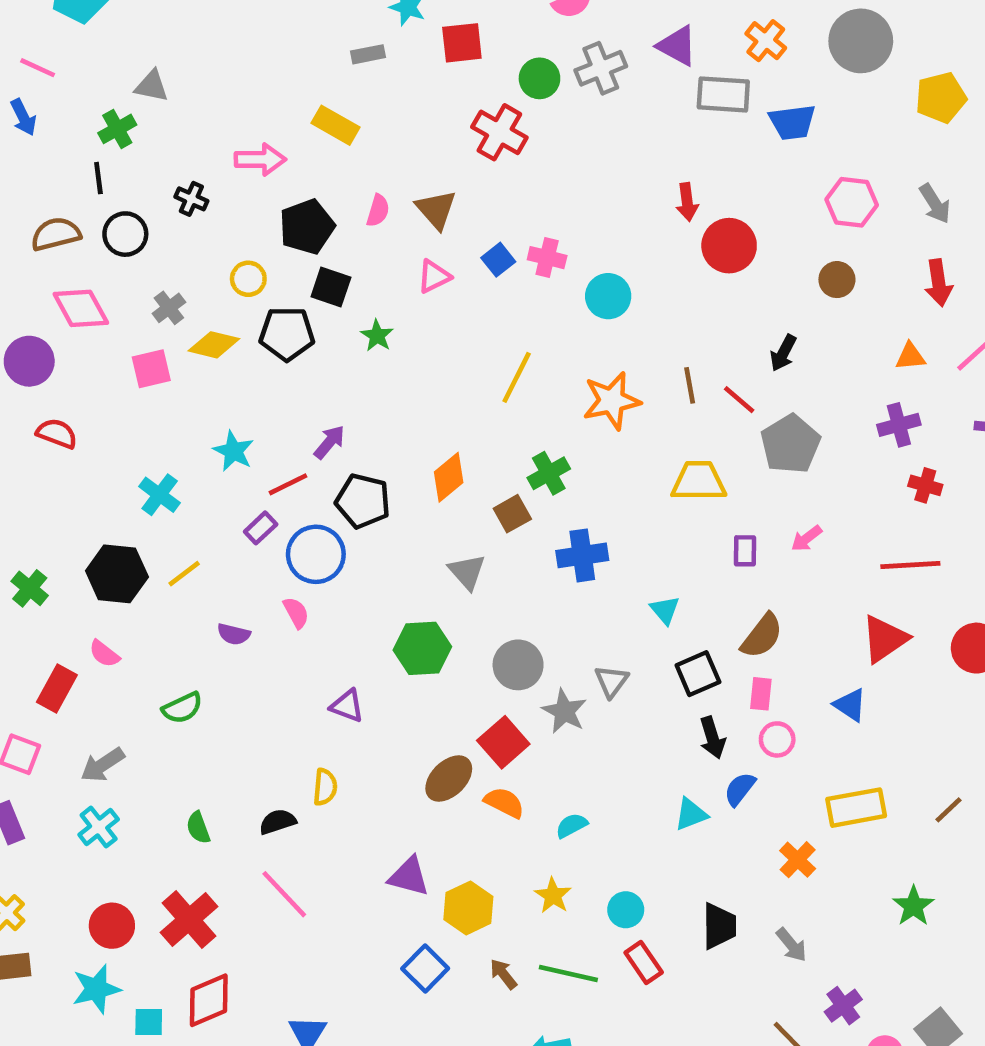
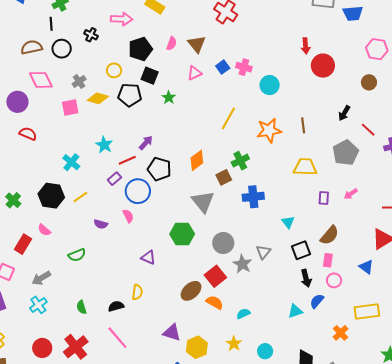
red line: (739, 400) -> (368, 130), moved
gray triangle: (467, 572) -> (203, 202), size x1.4

